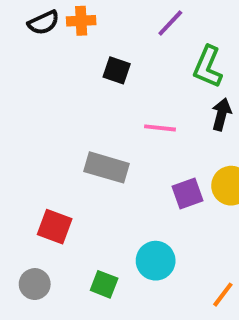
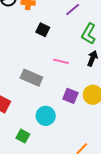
purple square: (188, 193) -> (70, 96), turned 35
cyan circle: (156, 261) -> (46, 116), moved

